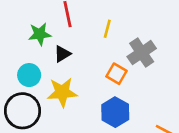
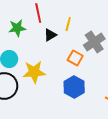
black triangle: (62, 54) -> (50, 35), moved

